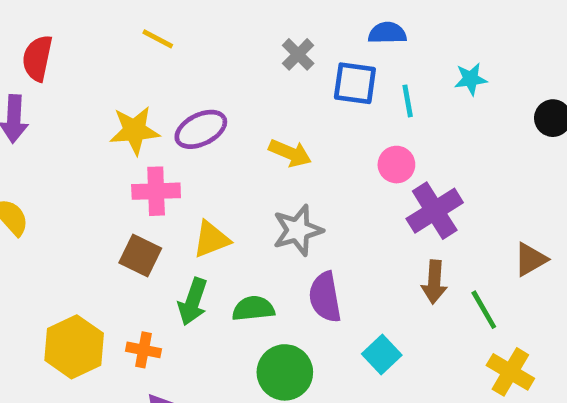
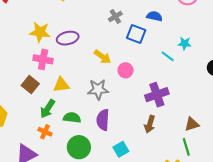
cyan line: (408, 101) -> (168, 56), moved, turned -56
pink circle: (396, 165) -> (126, 70), moved
green line: (484, 310) -> (186, 147), moved
orange cross: (144, 350) -> (45, 132), moved

